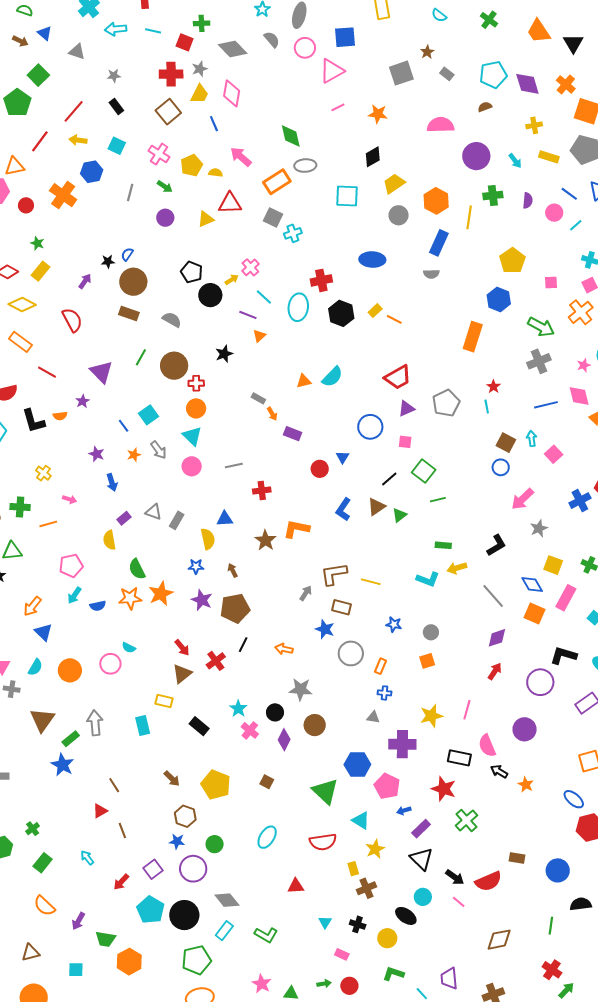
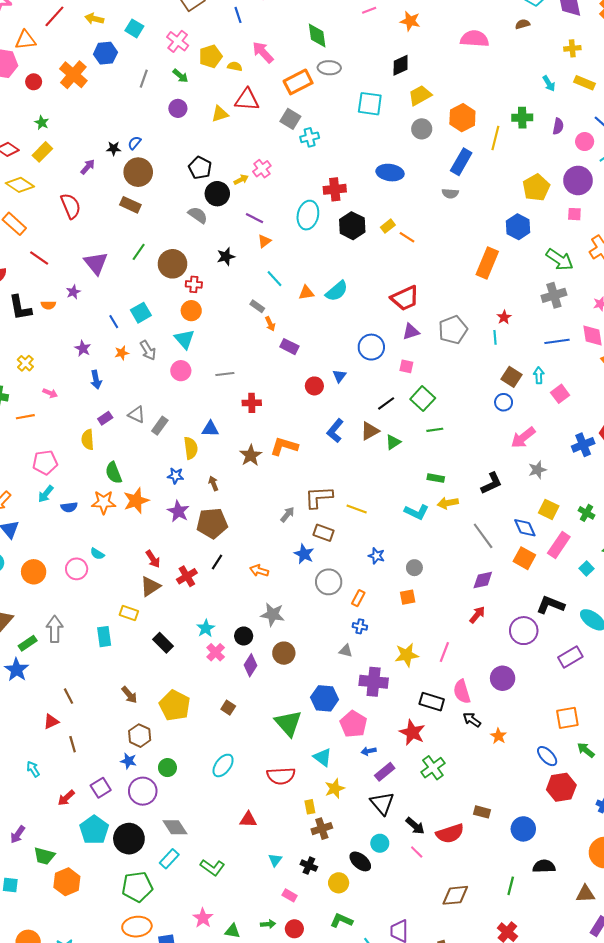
purple circle: (476, 156) -> (578, 180), moved
cyan line: (264, 297) -> (275, 279), moved
gray semicircle: (172, 320) -> (198, 215), moved

